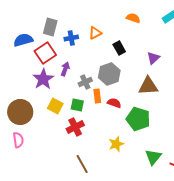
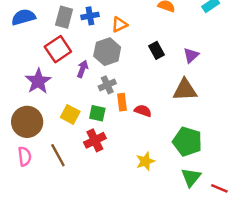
blue cross: (71, 38) -> (90, 16), moved
blue semicircle: (23, 40) -> (23, 17), moved
black rectangle: (119, 48) -> (156, 50), moved
gray hexagon: (109, 74) -> (107, 52), moved
purple star: (43, 79) -> (38, 81), moved
green pentagon: (138, 119) -> (187, 142), moved
brown line: (82, 164) -> (58, 155), moved

